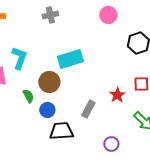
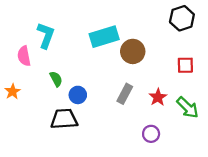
brown circle: (49, 82) -> (133, 51), moved
red star: (117, 95) -> (158, 97), moved
black trapezoid: (61, 131) -> (64, 119), moved

